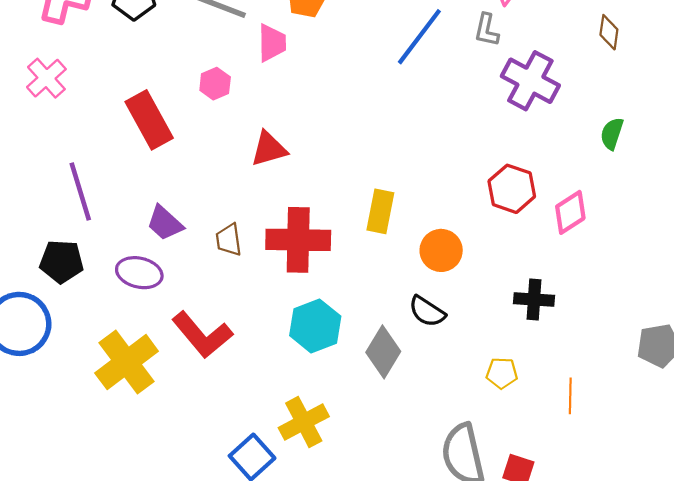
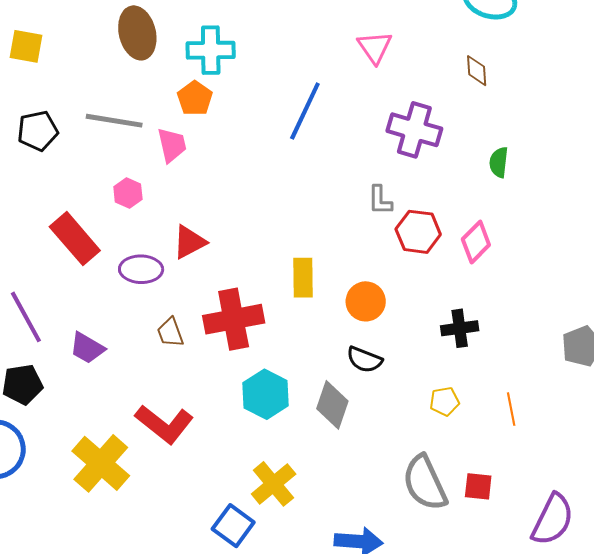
gray L-shape: (487, 30) -> (380, 200), moved
purple trapezoid: (165, 223) -> (87, 348), moved
purple ellipse: (139, 273) -> (141, 269), moved

